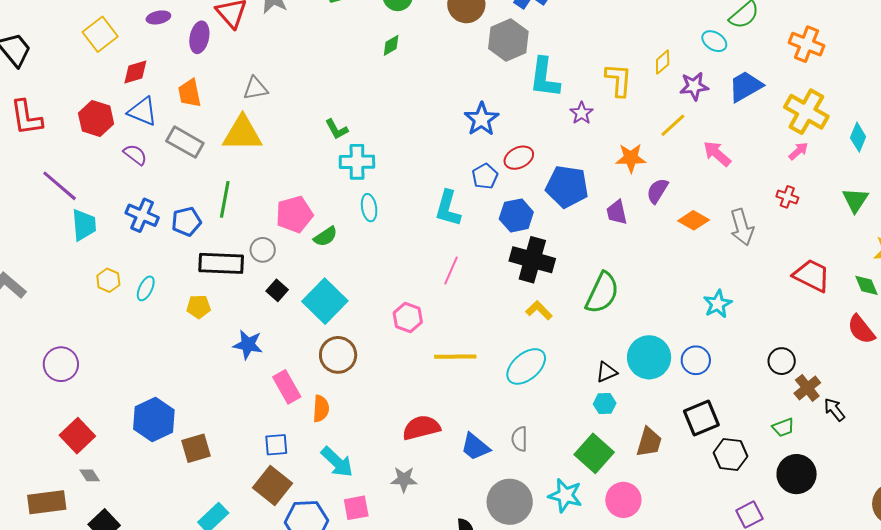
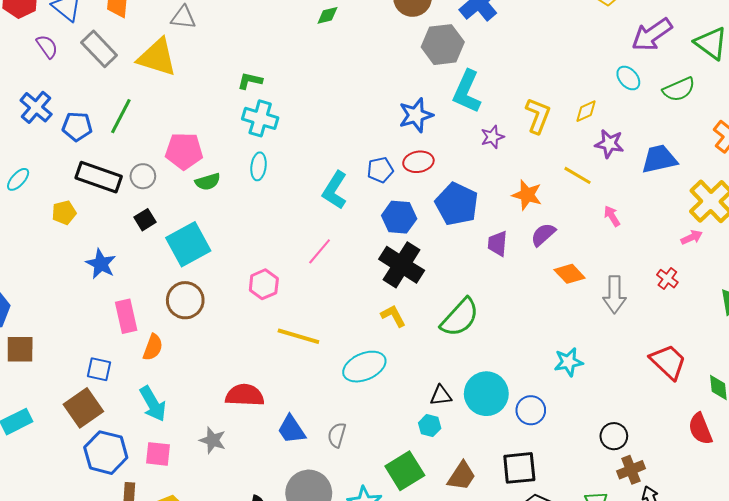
cyan ellipse: (714, 41) -> (628, 78), moved
blue star: (481, 119) -> (416, 115), moved
yellow line: (673, 125) -> (577, 175), turned 56
green L-shape: (337, 129) -> (250, 81), turned 115
pink arrow: (717, 154) -> (612, 216), size x0.7
yellow pentagon: (199, 307) -> (64, 213), turned -30

